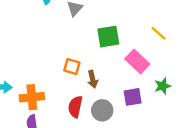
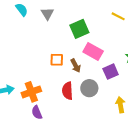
pink rectangle: (137, 62) -> (93, 51), moved

